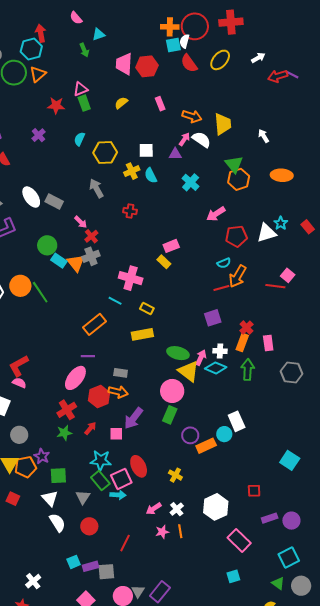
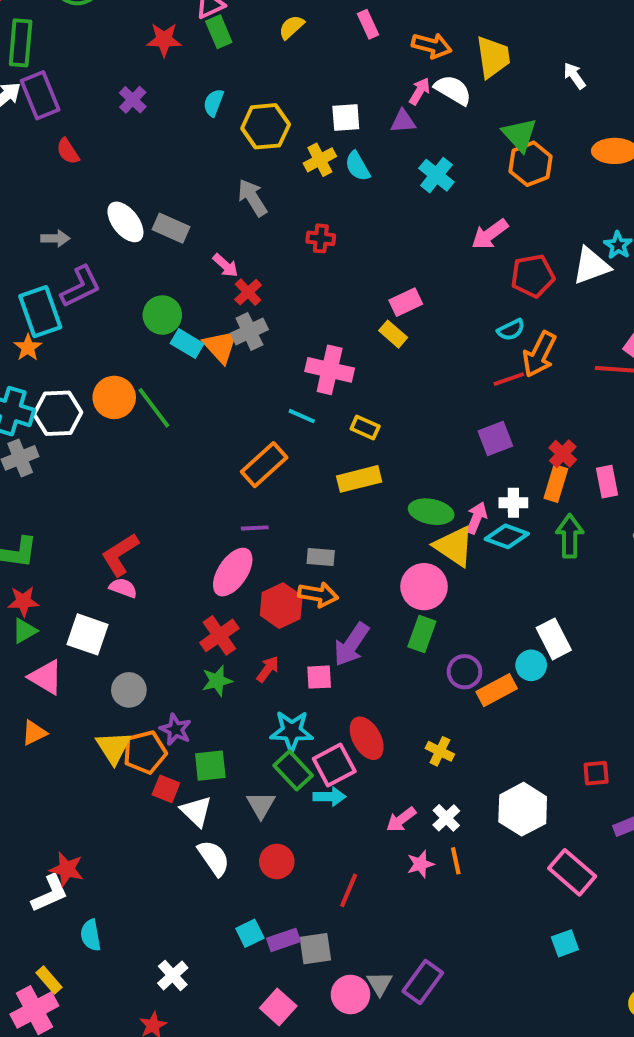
red square: (13, 499) -> (166, 789), moved

